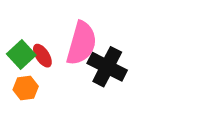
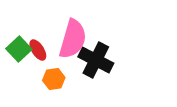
orange hexagon: (26, 88) -> (54, 79), moved

